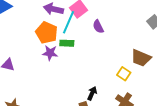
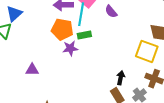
yellow square: (124, 74) -> (147, 51), size x1.6

